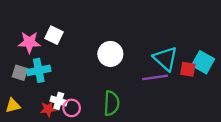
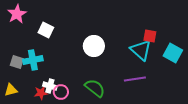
pink star: (29, 42) -> (17, 14), moved, turned -30
red square: (188, 69) -> (150, 36), moved
purple line: (155, 77) -> (135, 79), moved
green semicircle: (112, 103) -> (95, 88), turned -55

